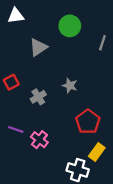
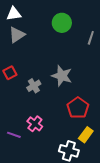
gray triangle: (38, 47) -> (17, 35), moved
gray star: (70, 86) -> (62, 76), size x1.5
purple line: (16, 129) -> (14, 135), moved

